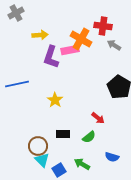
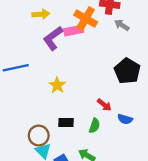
purple L-shape: (51, 57) -> (53, 38), turned 35
green semicircle: (89, 137) -> (94, 126), turned -32
blue semicircle: (112, 157) -> (125, 119), moved

